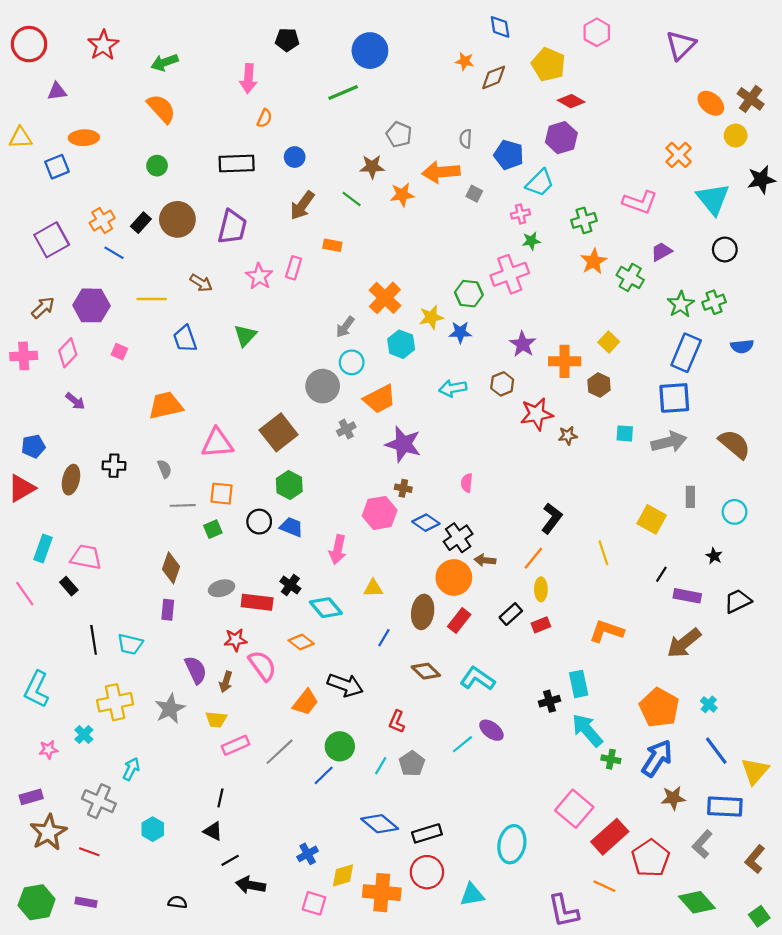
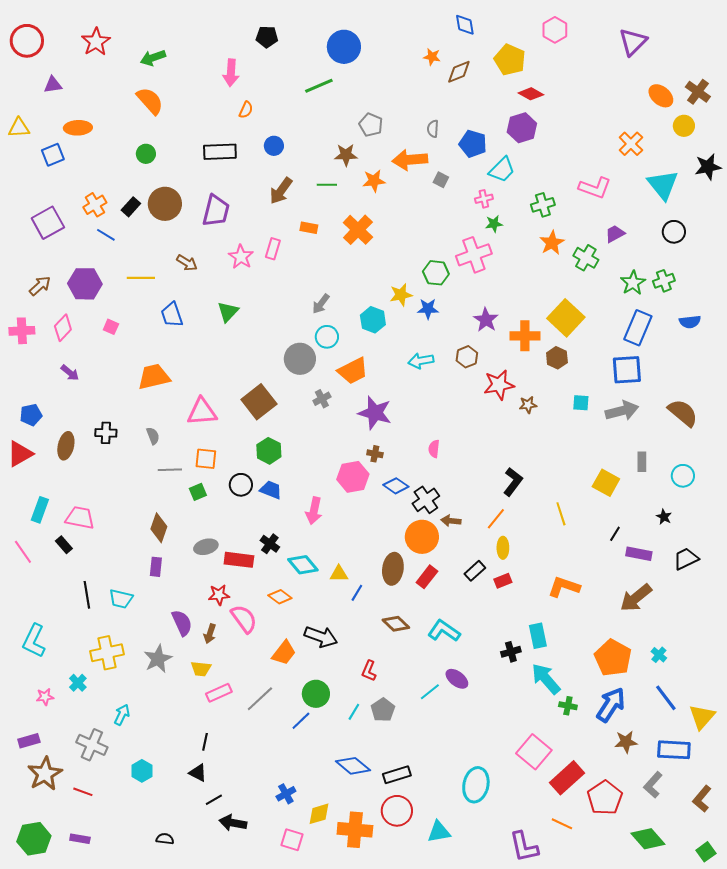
green line: (352, 199) -> (327, 185), turned -36
orange cross: (385, 298) -> (358, 230), moved
yellow square: (609, 342) -> (566, 318), size x1.8
yellow triangle: (373, 588) -> (339, 574), moved

